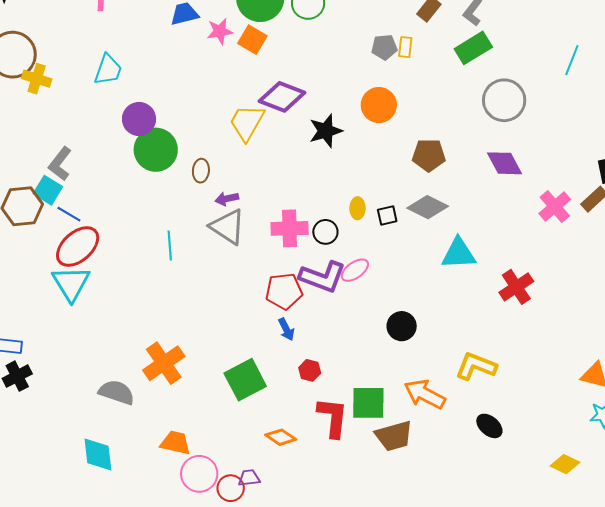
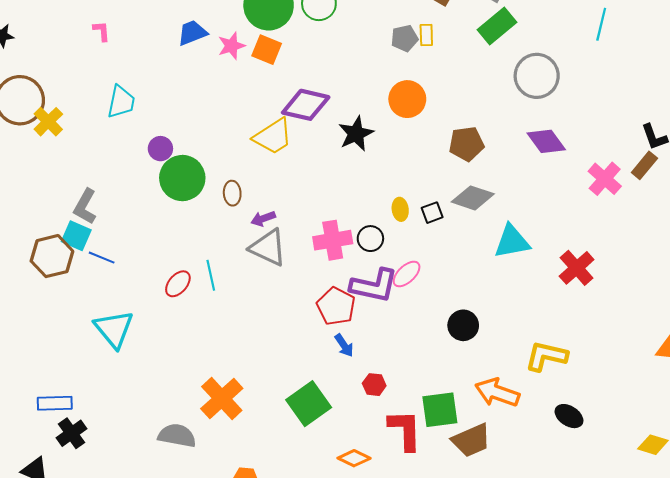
yellow cross: (37, 79) -> (48, 122), turned 36
purple circle: (139, 119) -> (160, 149), size x0.7
yellow trapezoid: (247, 123) -> (273, 136), turned -144
red ellipse: (78, 247) -> (178, 284), moved, size x0.6
red pentagon: (284, 291) -> (336, 306), turned -30

